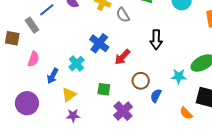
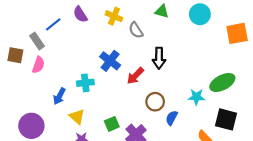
black arrow: (156, 40) -> (159, 58), moved
pink semicircle: (33, 59) -> (38, 65), moved
cyan cross: (76, 64) -> (85, 83), turned 35
green square: (104, 89) -> (112, 124), moved, turned -32
yellow triangle: (69, 95) -> (77, 117), turned -42

